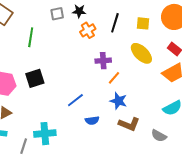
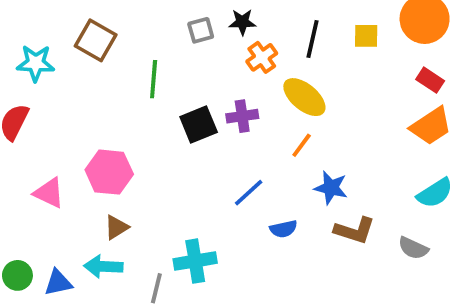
yellow ellipse: (141, 53) -> (304, 97), moved
purple cross: (103, 61) -> (242, 116), moved
black square: (35, 78) -> (199, 125), moved
orange line: (114, 78) -> (302, 145), moved

